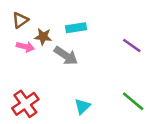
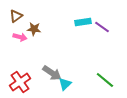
cyan rectangle: (76, 28) -> (83, 22), moved
purple line: (132, 46) -> (102, 27), moved
gray arrow: (66, 56) -> (52, 73), moved

